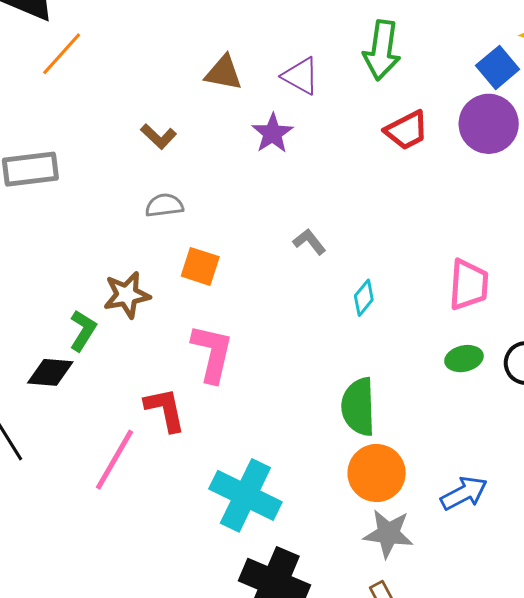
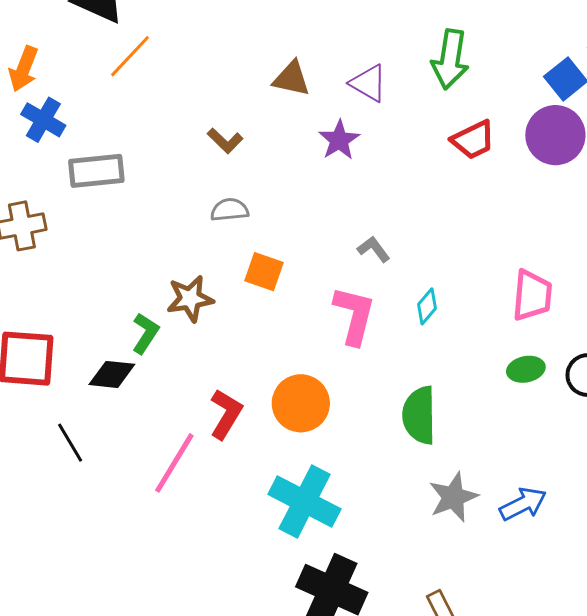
pink L-shape: (212, 353) -> (354, 315), moved
red L-shape: (165, 410) -> (226, 414), turned 42
orange circle: (377, 473) -> (301, 403), moved
gray star: (388, 534) -> (453, 497), moved, turned -30

